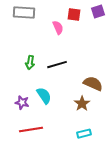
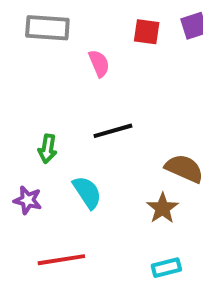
pink semicircle: (58, 28) -> (99, 63), moved
green arrow: (30, 63) -> (47, 149), moved
purple star: (22, 103) -> (28, 200), moved

